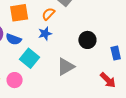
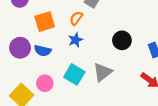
cyan square: (29, 58) -> (74, 74), moved
pink circle: (15, 80) -> (45, 83), moved

